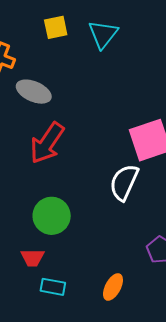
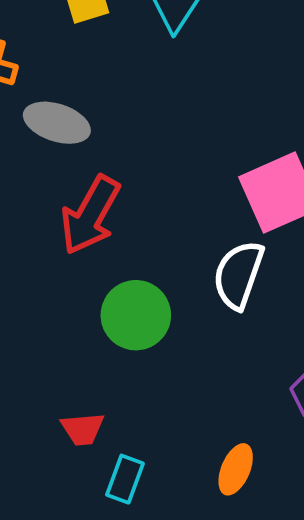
green circle: (52, 216) -> (136, 315), moved
cyan rectangle: (53, 287) -> (125, 479), turned -75

